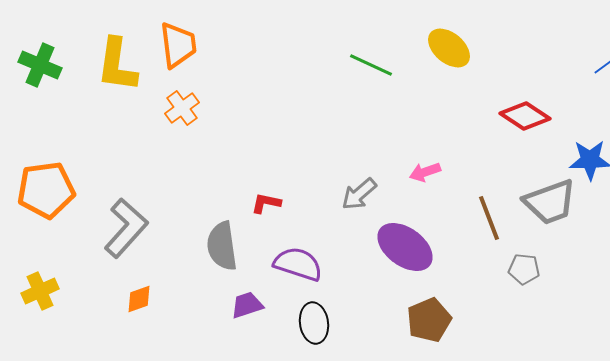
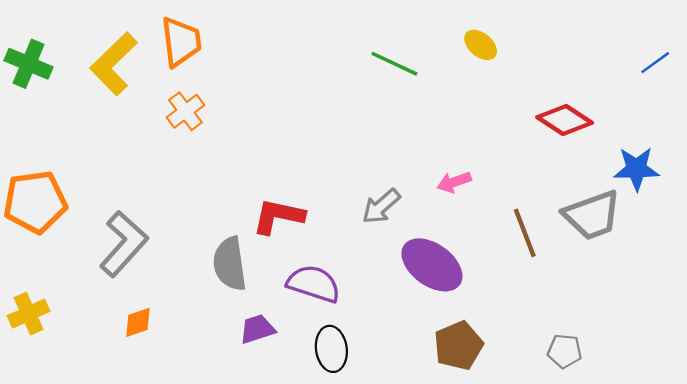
yellow ellipse: (449, 48) -> (481, 45), size x0.7
yellow L-shape: (117, 65) -> (114, 64), turned 38
red L-shape: (266, 203) -> (278, 216), size x1.6
gray pentagon: (524, 269) -> (565, 351), moved

